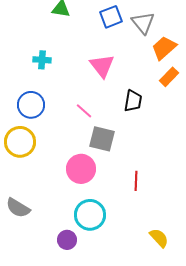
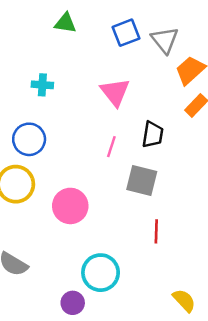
pink line: (84, 111) -> (111, 147), moved, turned 66
gray square: (102, 139) -> (142, 181), moved
pink circle: (81, 169) -> (70, 206), moved

